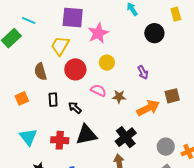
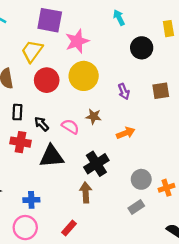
yellow circle: (107, 63) -> (84, 76), size x1.6
pink semicircle: (98, 90) -> (70, 127), moved
brown square: (172, 96) -> (161, 91), moved
orange arrow: (148, 108) -> (126, 133), size x0.7
red cross: (60, 140) -> (21, 142), moved

